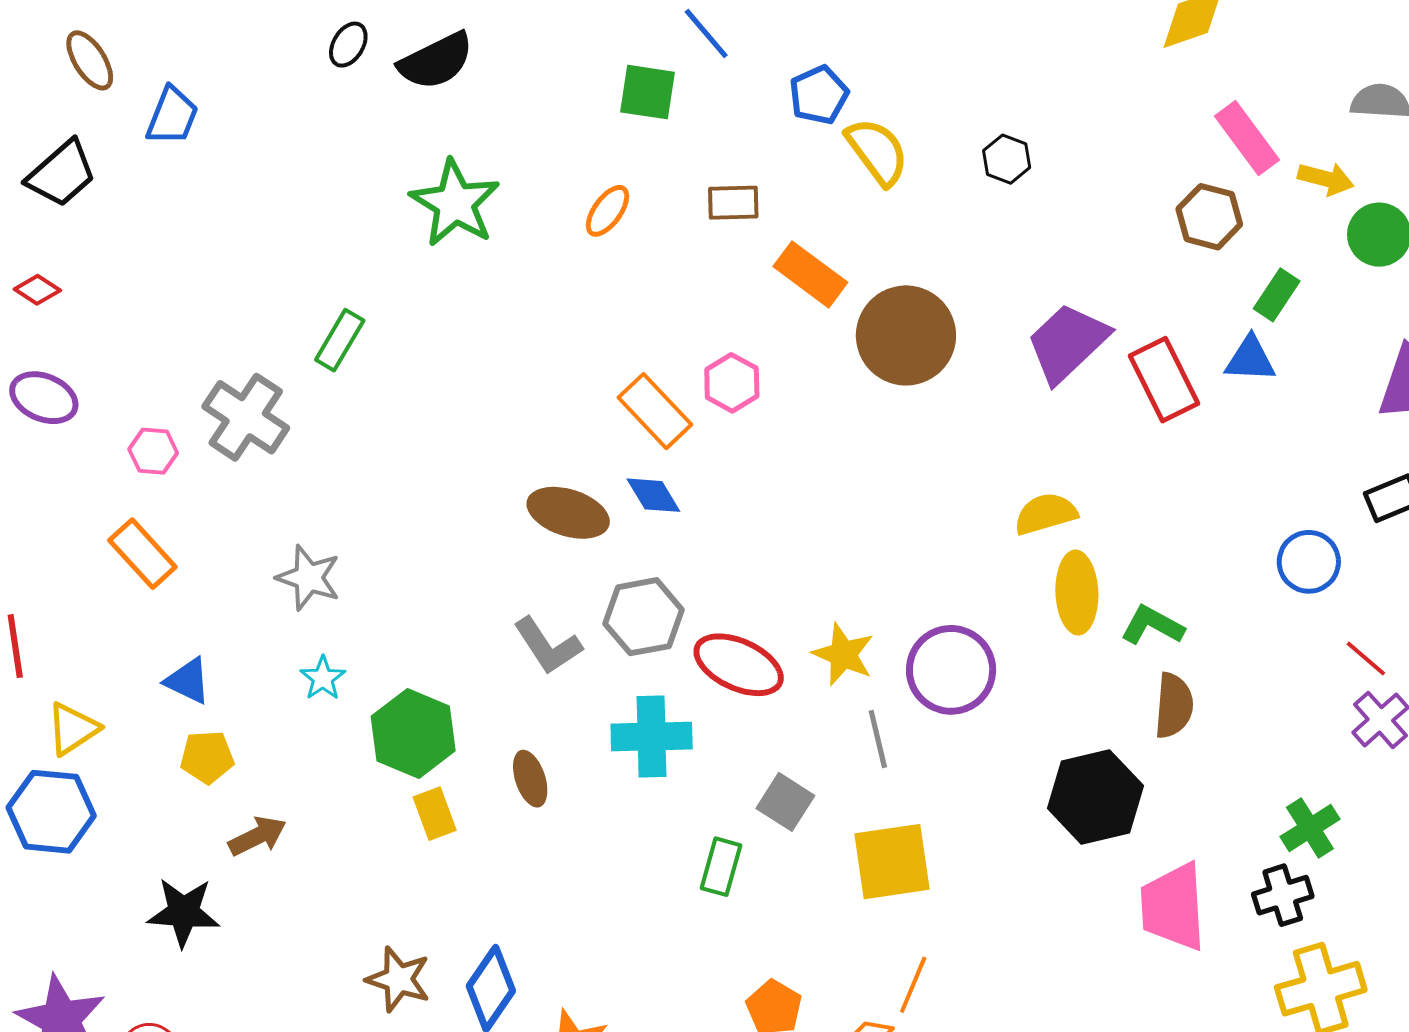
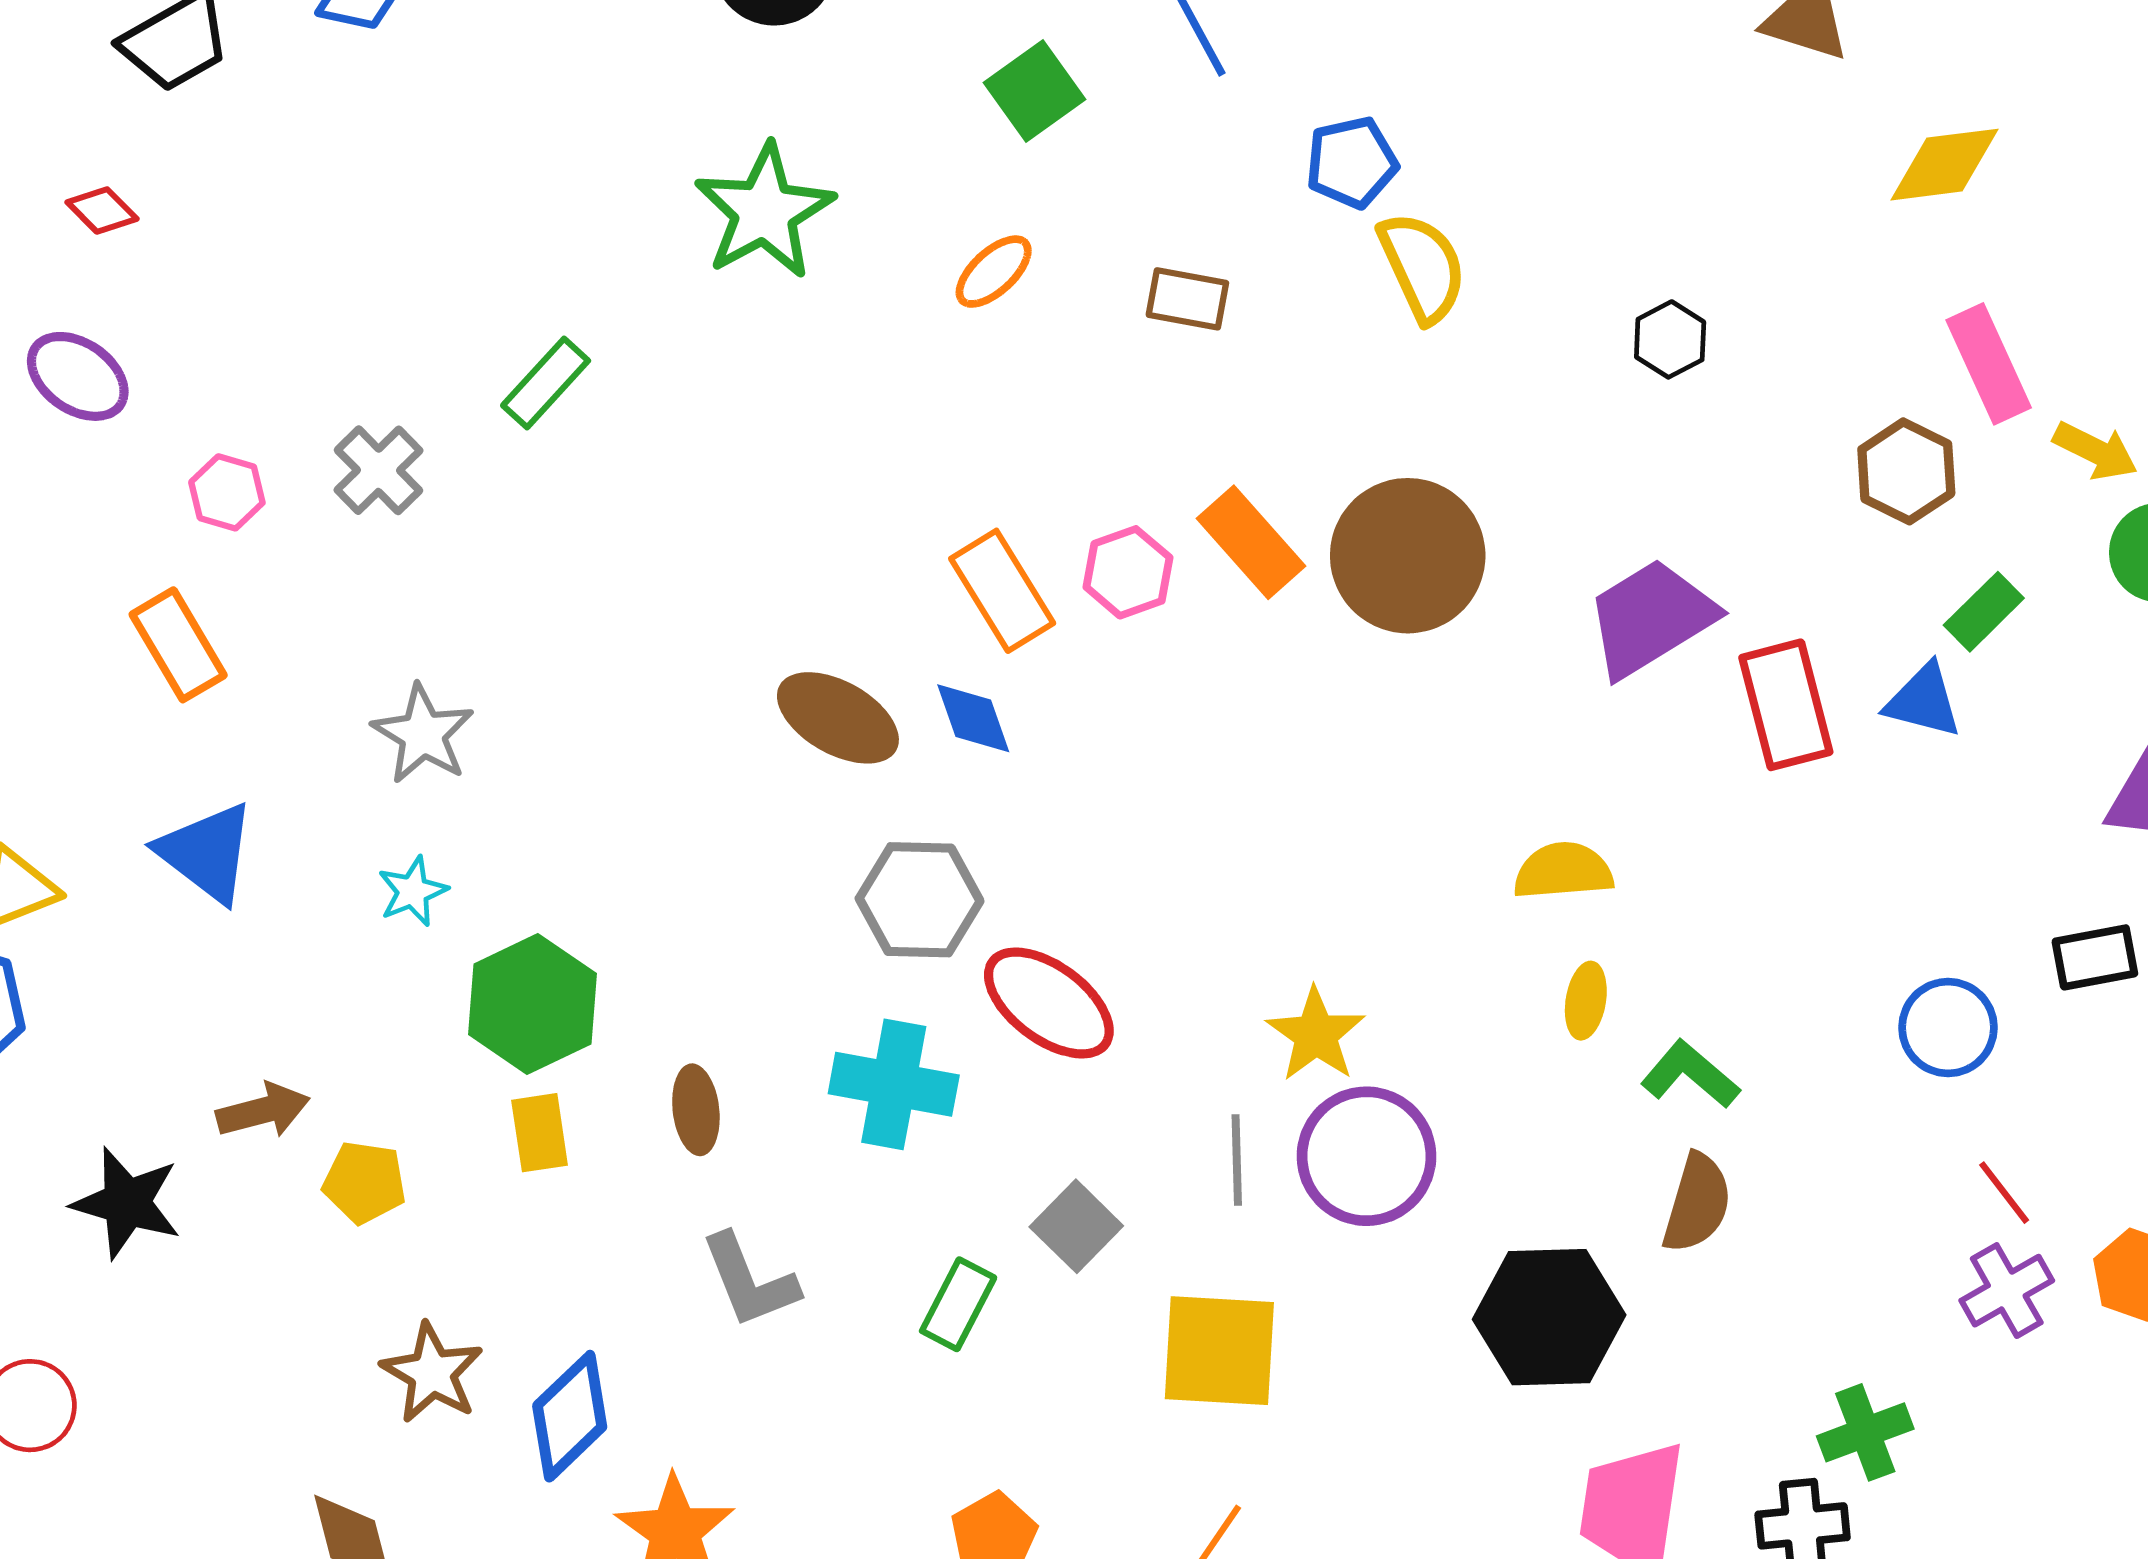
green square: (648, 92) -> (1035, 91), moved, turned 34
black hexagon: (1007, 159) -> (1670, 339), moved
orange rectangle: (810, 274) -> (1251, 542), moved
gray cross: (246, 417) -> (379, 470), size x0.7
yellow ellipse: (1077, 593) -> (1586, 1001), size x0.6
gray L-shape: (548, 646) -> (749, 1281), moved
yellow star: (843, 654) -> (1316, 1035), moved
purple circle: (951, 670) -> (1366, 1156), moved
blue triangle: (188, 681) -> (207, 853), size x1.4
yellow pentagon: (207, 757) -> (364, 1182), moved

